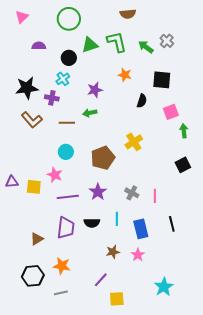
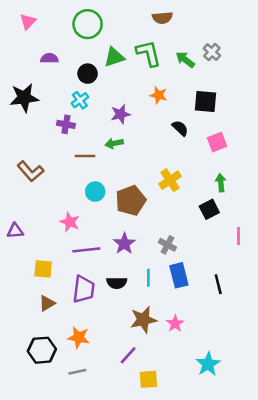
black star: (27, 88) -> (24, 98), moved
black semicircle: (142, 101) -> (180, 128), turned -64
brown L-shape: (32, 120) -> (30, 171), moved
green arrow: (184, 131) -> (221, 183), moved
cyan circle: (66, 152) -> (95, 192), moved
black square: (183, 165) -> (209, 209), moved
yellow square: (34, 187) -> (43, 269), moved
pink line: (155, 196) -> (239, 236), moved
blue rectangle: (141, 229) -> (179, 275), moved
brown star: (113, 252) -> (143, 320), size x1.5

